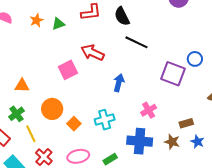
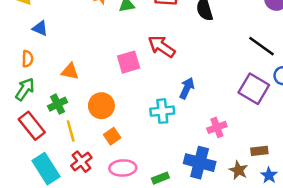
black line: (136, 42) -> (262, 46), moved
cyan cross: (105, 120) -> (162, 111), moved
orange square: (74, 124) -> (112, 136), moved

